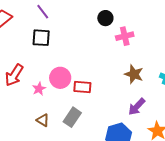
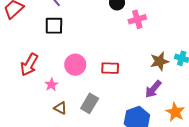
brown star: (134, 74) -> (159, 61), moved, turned -30
red rectangle: (82, 87) -> (110, 68), moved
pink star: (39, 89) -> (51, 85), moved

